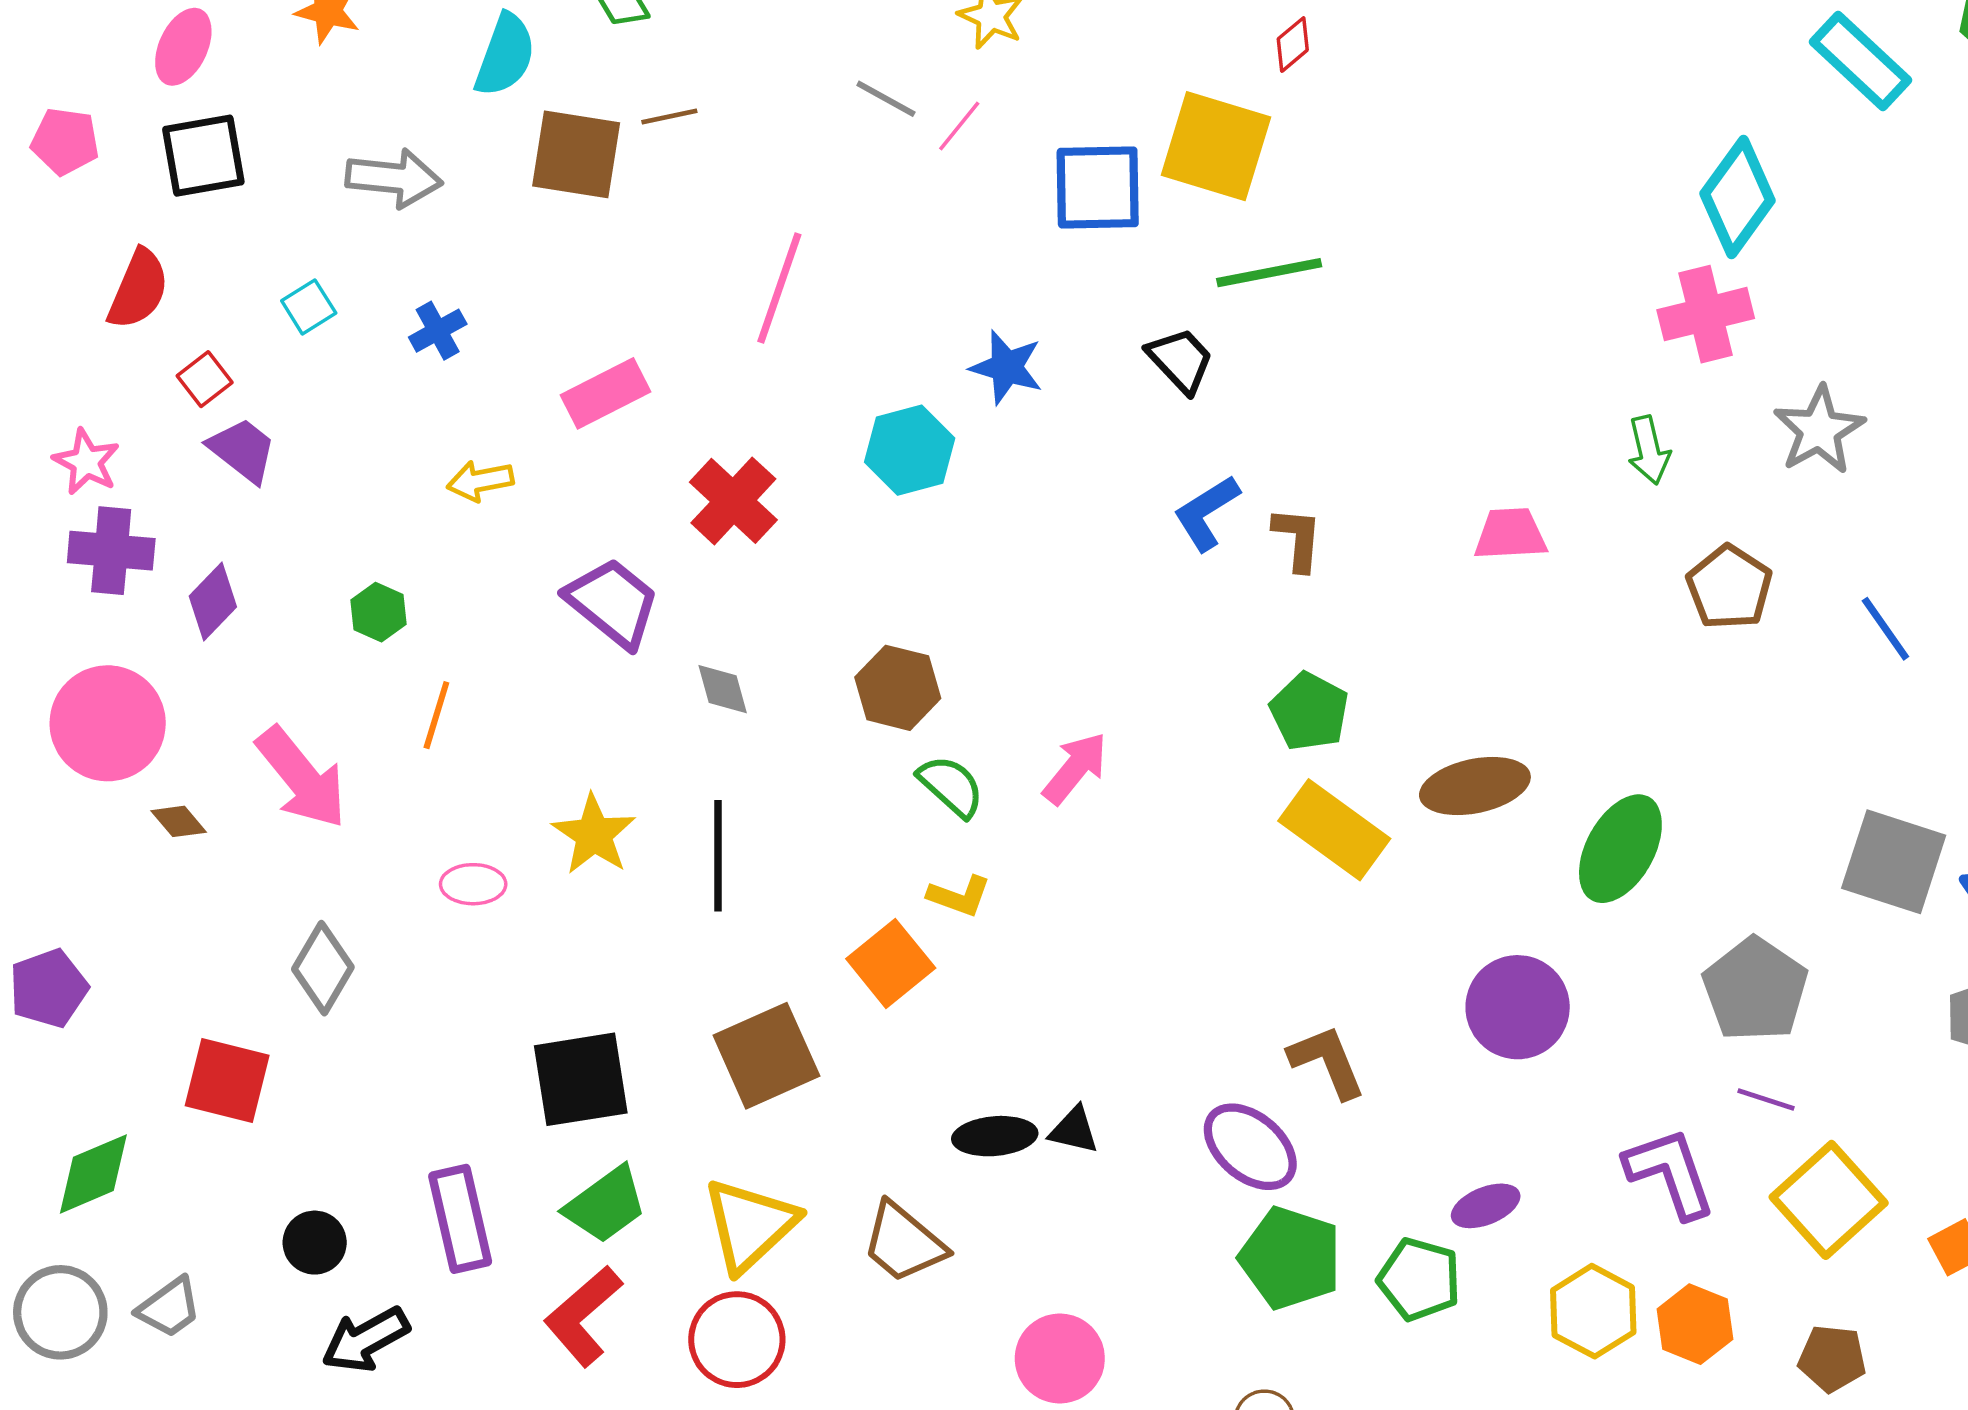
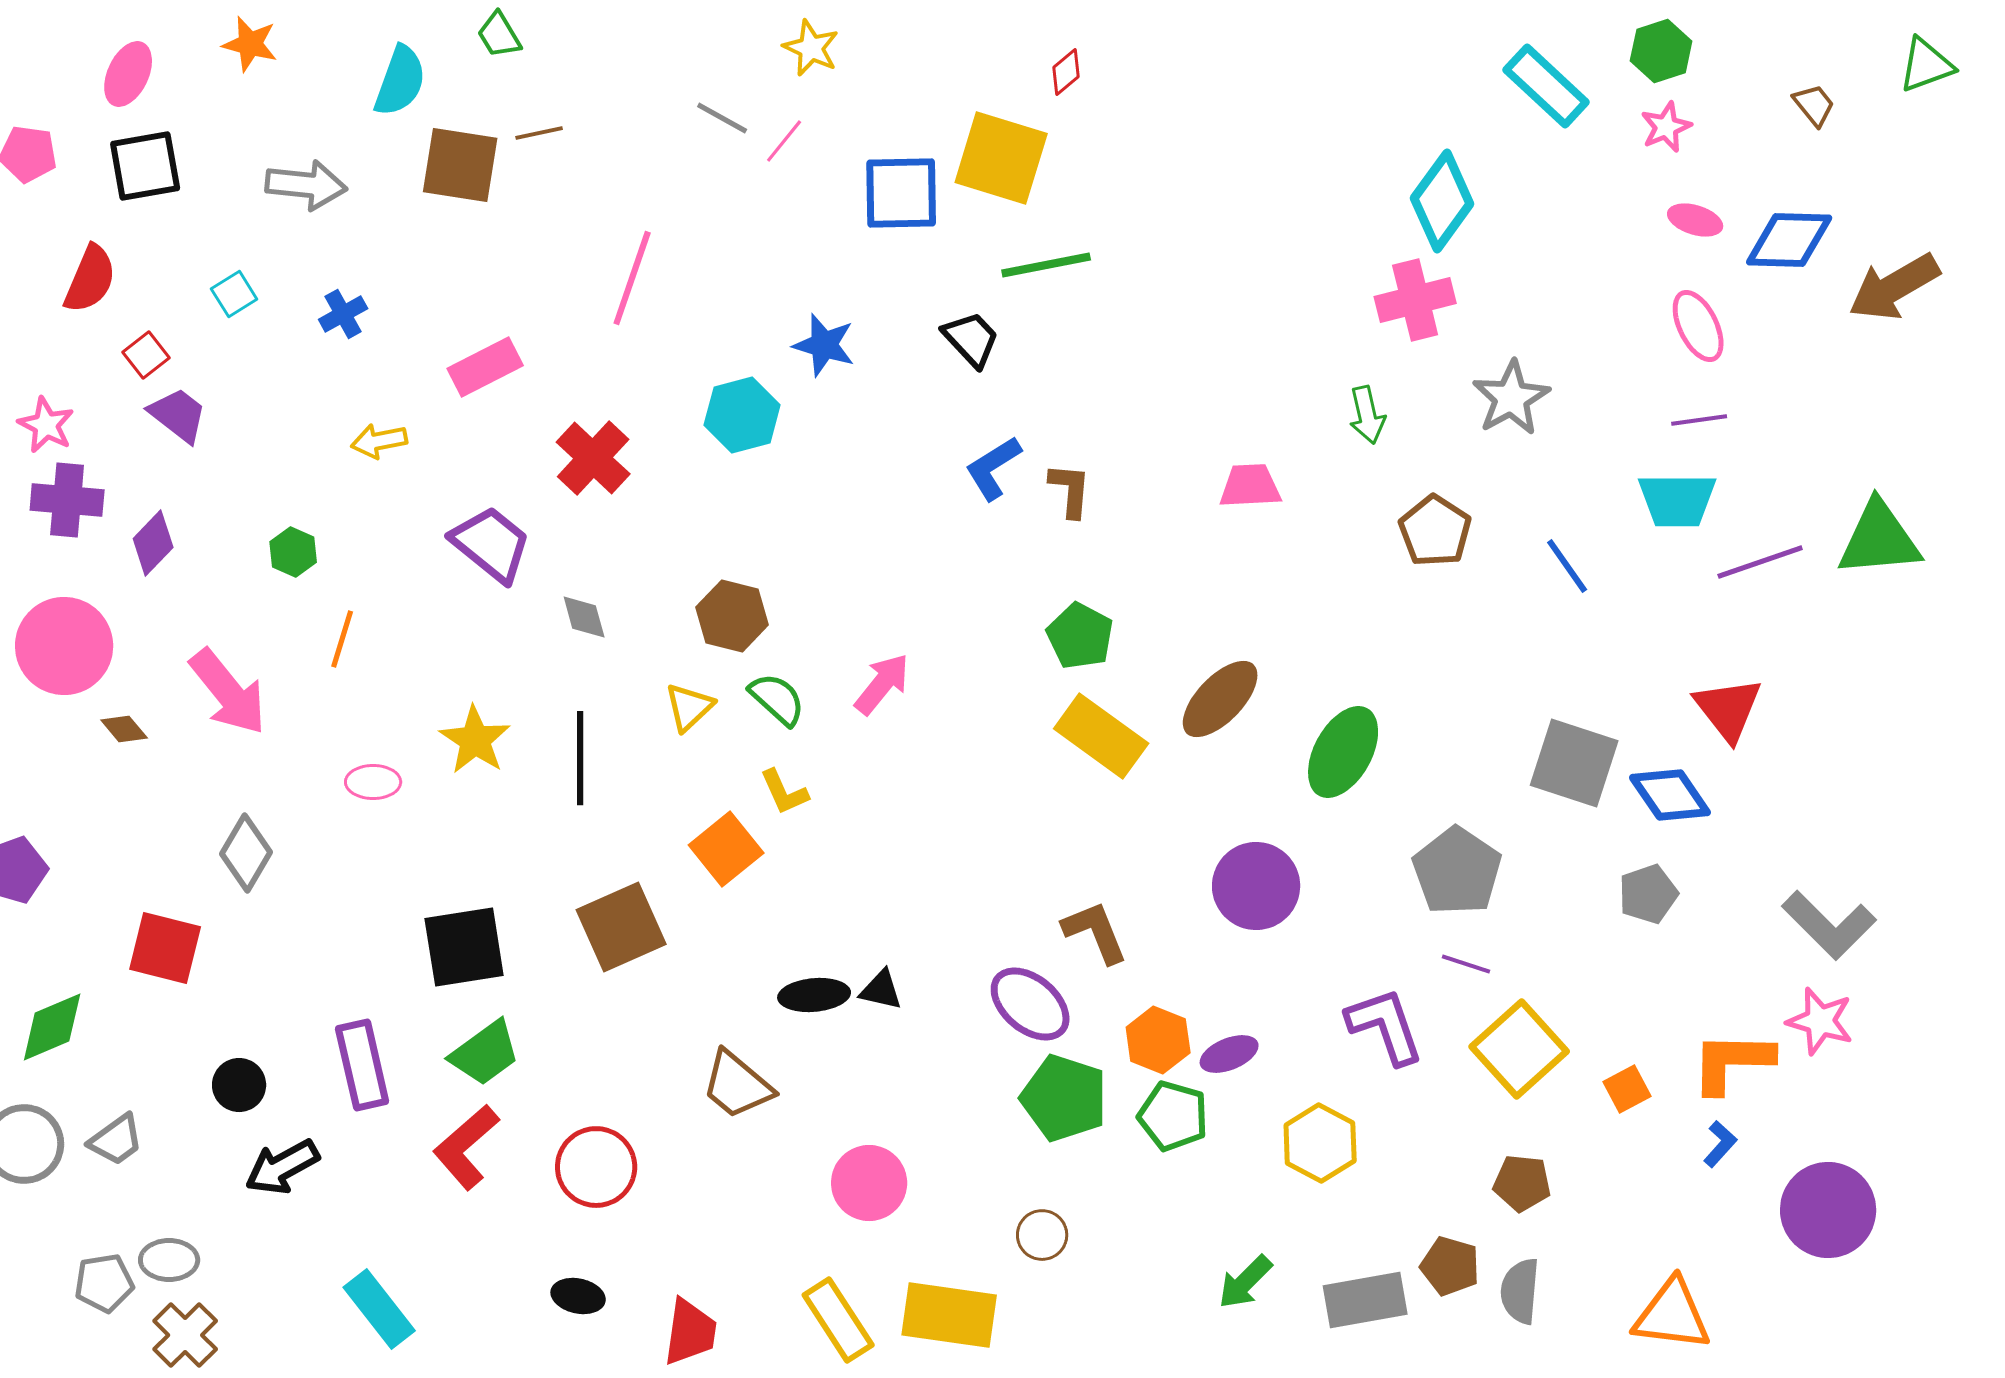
brown ellipse: (1475, 786) -> (1220, 699), turned -34
yellow L-shape: (959, 896) -> (784, 792), turned 46
yellow triangle: (750, 1225) -> (689, 707), moved, size x0.6
orange hexagon: (1695, 1324) -> (1158, 1040), moved

